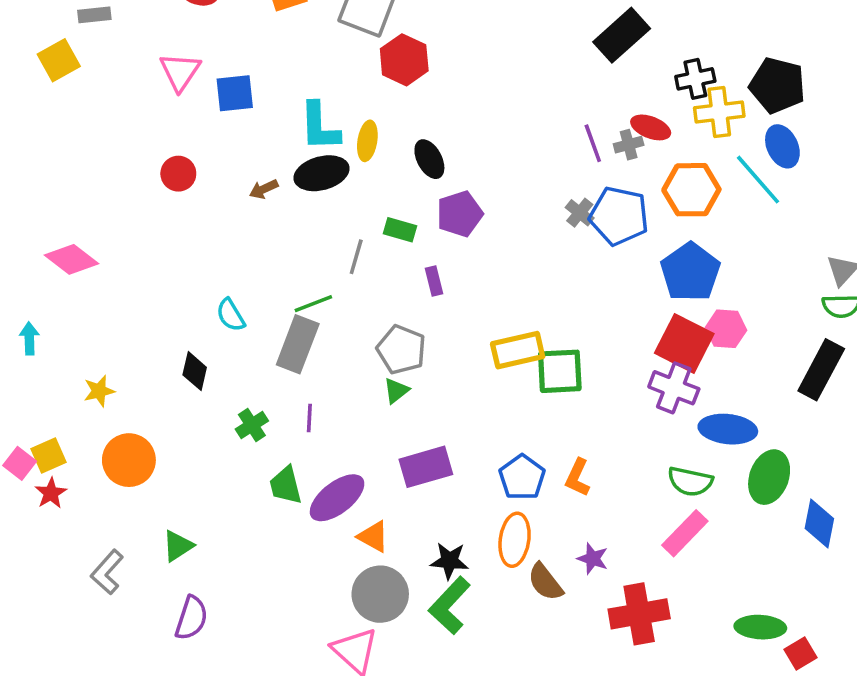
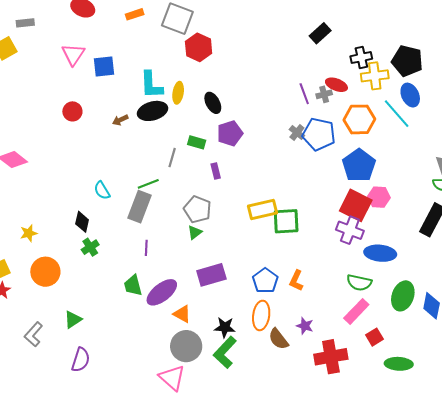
black rectangle: (622, 35) -> (320, 33), size x0.7
green cross: (252, 425) -> (90, 247), moved
green ellipse: (769, 477) -> (403, 296), moved
red square: (801, 654) -> (375, 337), moved

